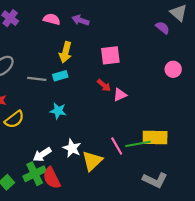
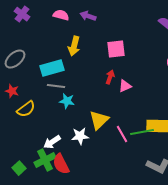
cyan rectangle: (60, 76) -> (52, 68), moved, size x1.6
gray line: (37, 79) -> (56, 86), moved
red arrow: (104, 85) -> (110, 77), turned -112
white star: (72, 148) -> (80, 136), turned -30
yellow triangle: (92, 161) -> (99, 120), moved

